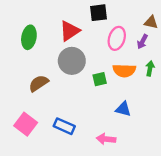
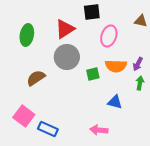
purple arrow: (142, 42) -> (138, 64), moved
green arrow: (150, 68) -> (140, 83), moved
blue rectangle: (64, 126) -> (48, 129), moved

